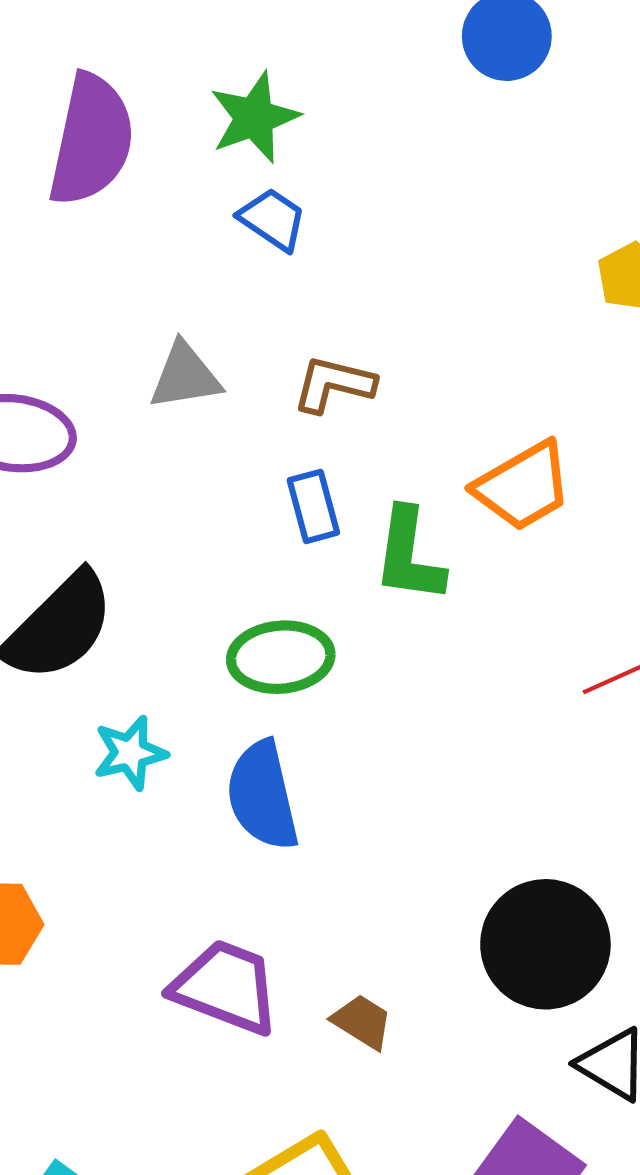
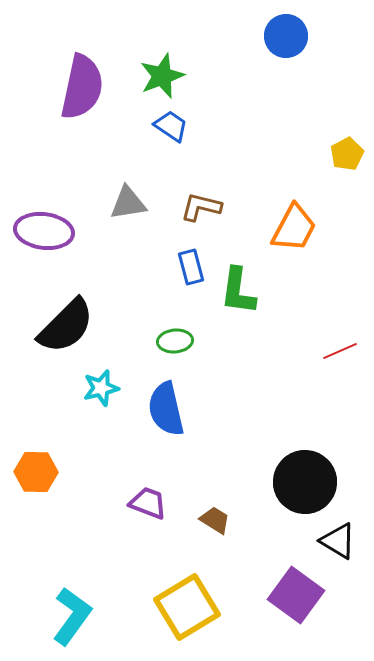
orange trapezoid: (523, 486) -> (294, 228), moved, turned -32
green ellipse: (281, 657) -> (175, 341), size x0.7
purple trapezoid: (226, 987) -> (148, 503), size x0.7

